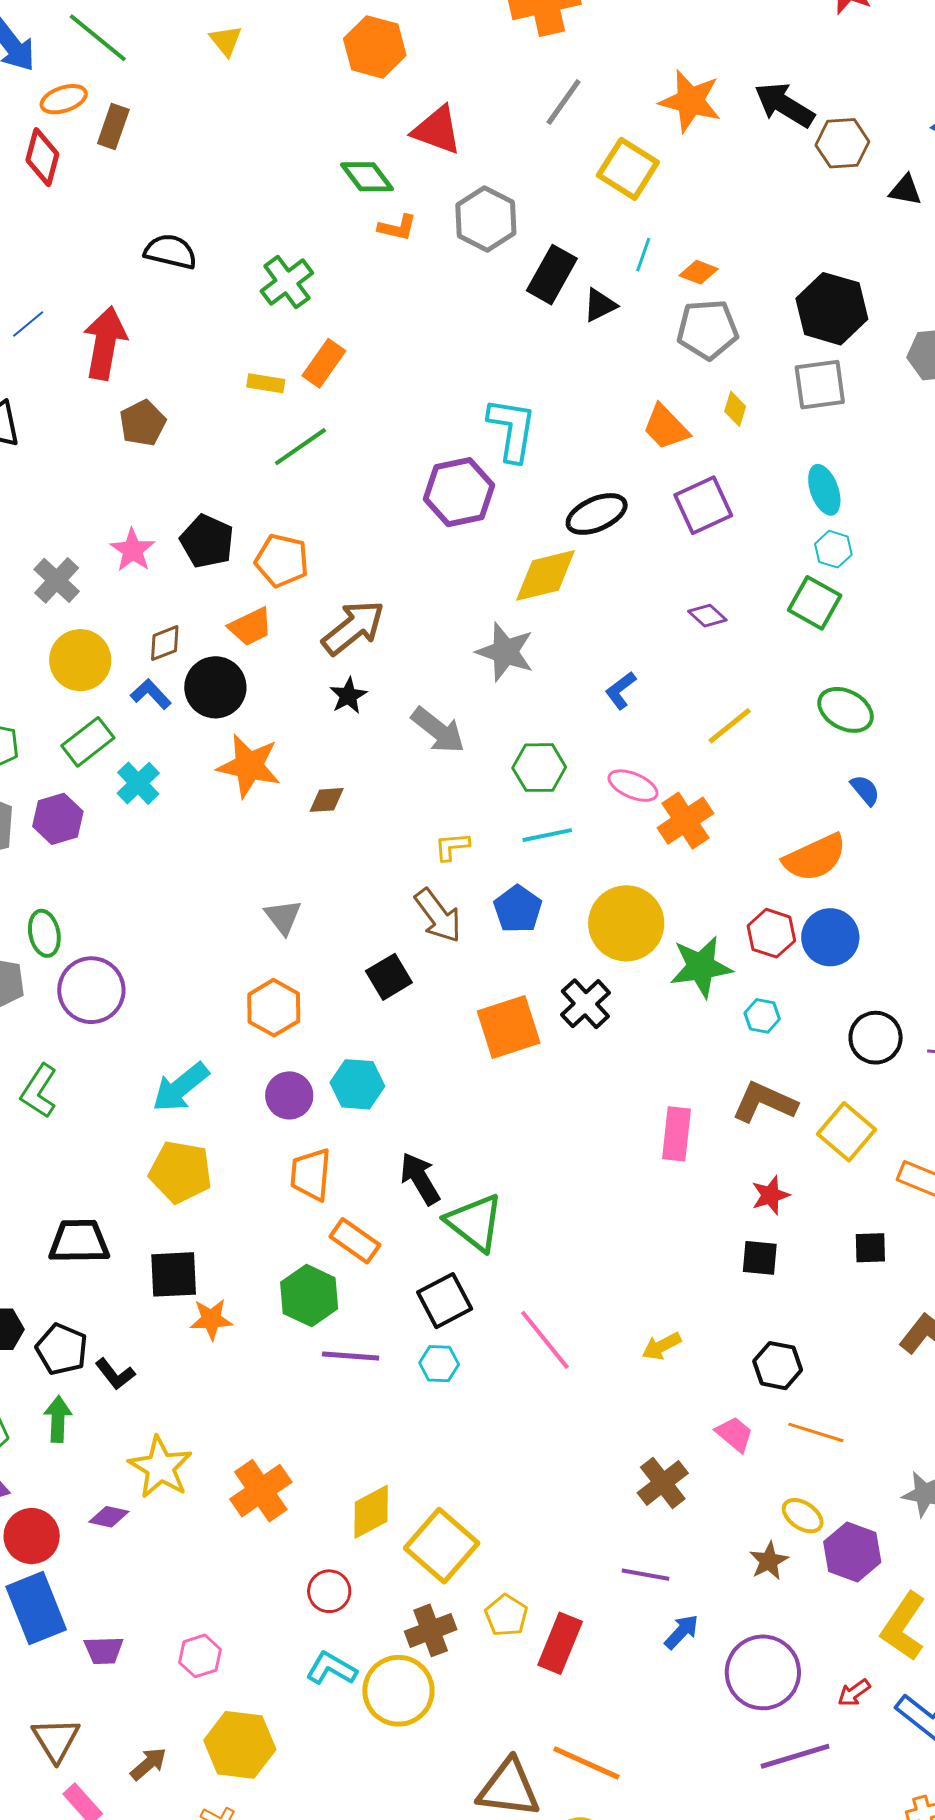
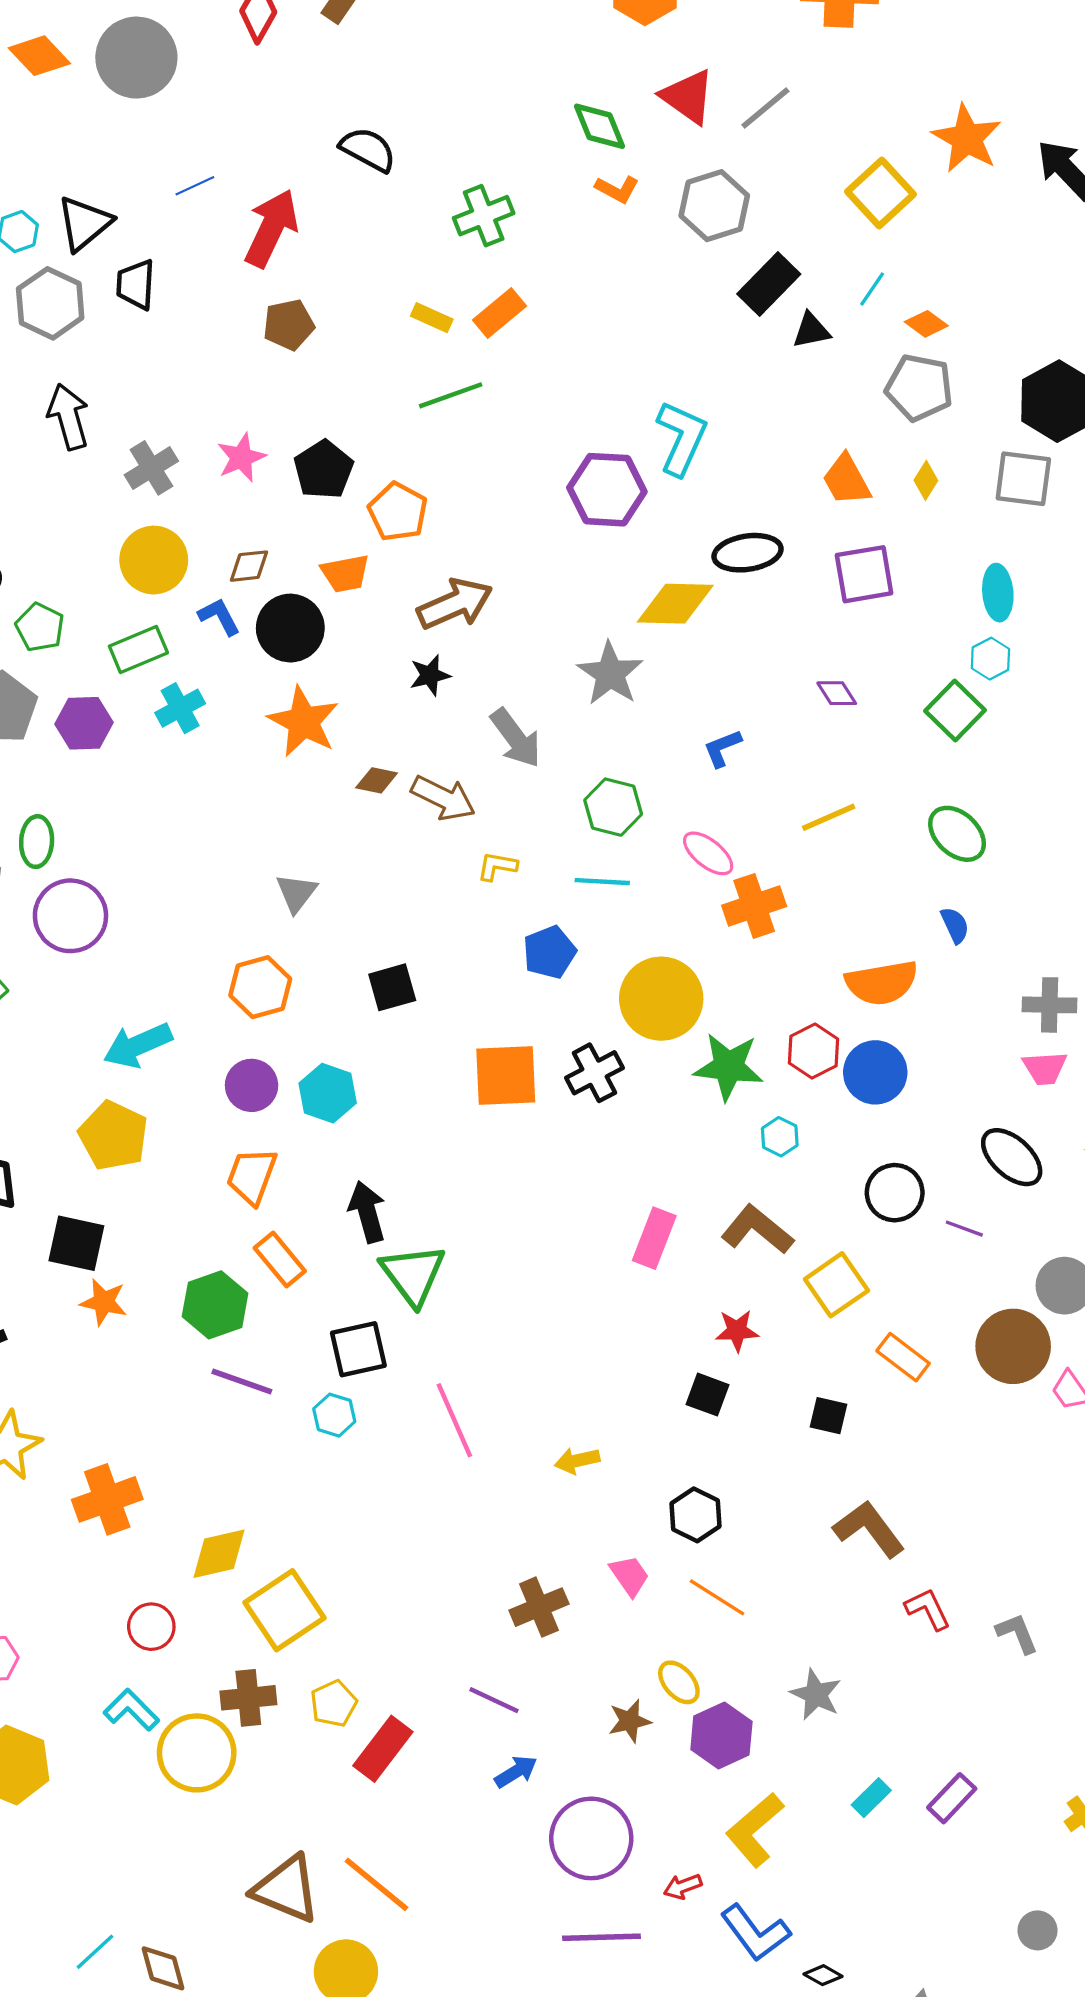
gray line: (564, 102) -> (765, 108), moved
brown arrow: (438, 916) -> (443, 798), moved, turned -42

